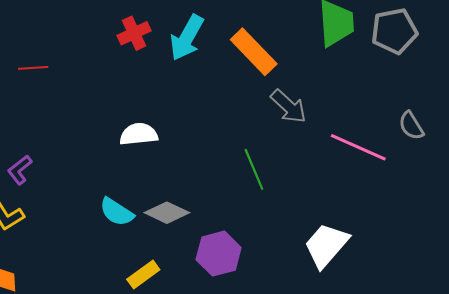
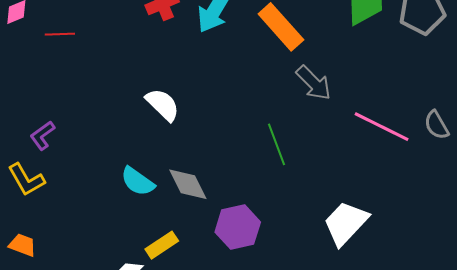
gray semicircle: (411, 126) -> (437, 125), moved
white semicircle: (139, 134) -> (163, 105), turned 48
gray diamond: (167, 213) -> (188, 184), turned 36

